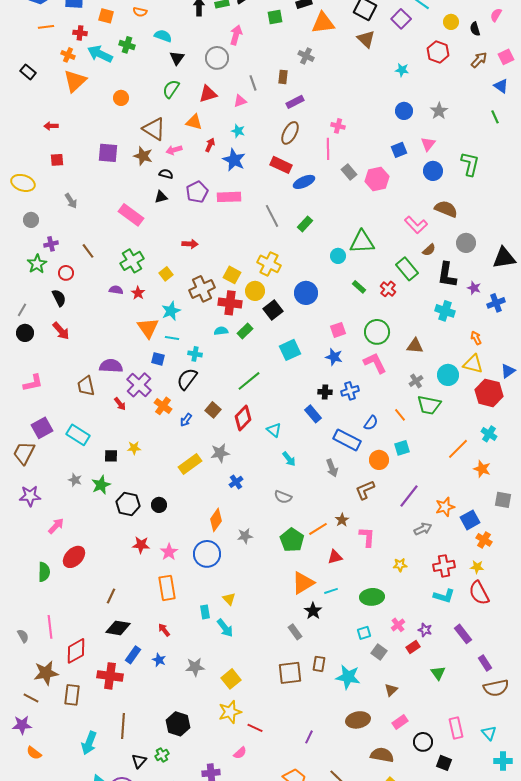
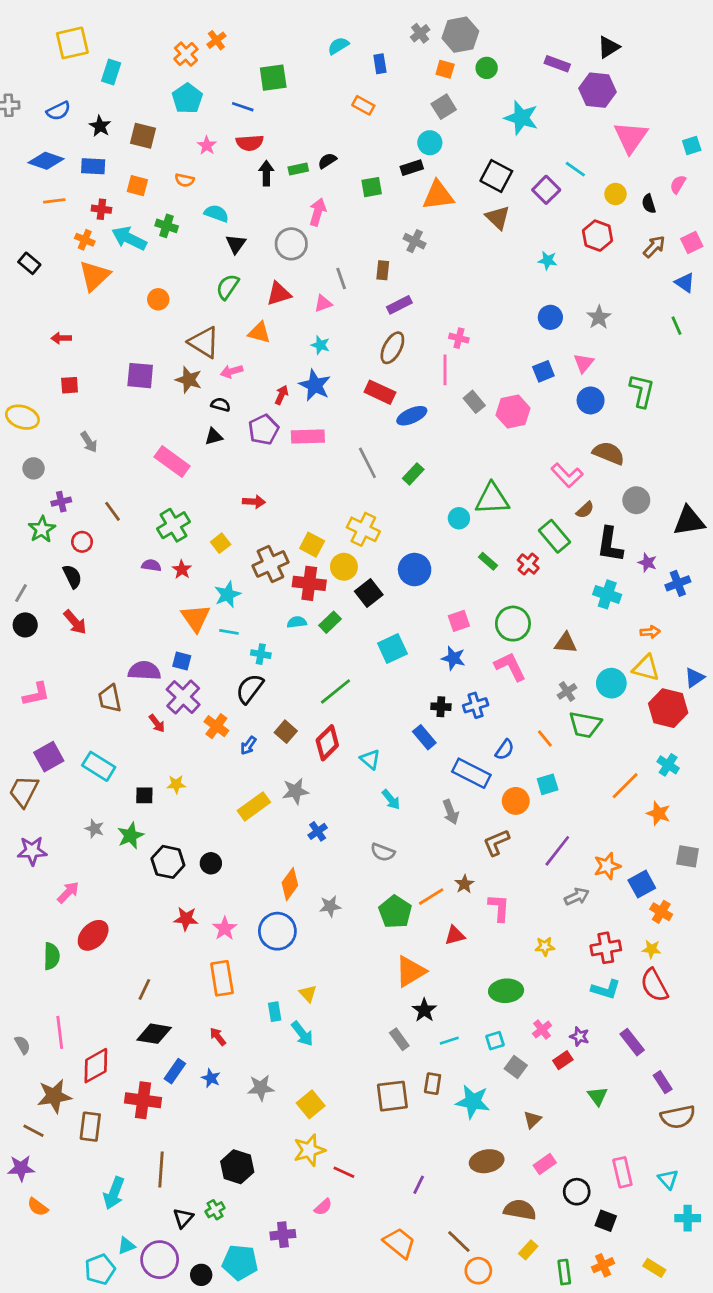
red arrow: (210, 145) -> (282, 395), moved
orange arrow: (476, 338) -> (650, 632), turned 112
blue square: (158, 359) -> (182, 661), moved
cyan line: (331, 591) -> (449, 1041), moved

